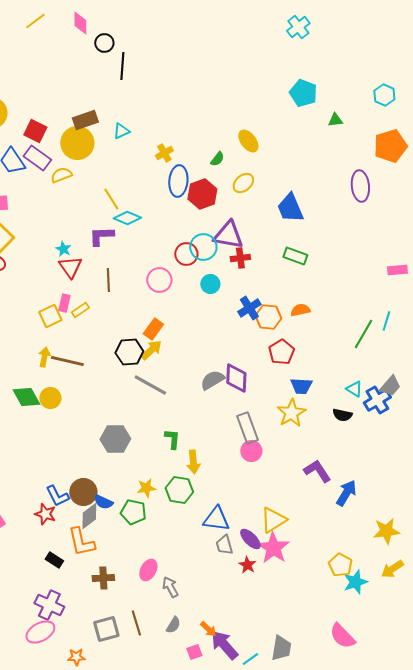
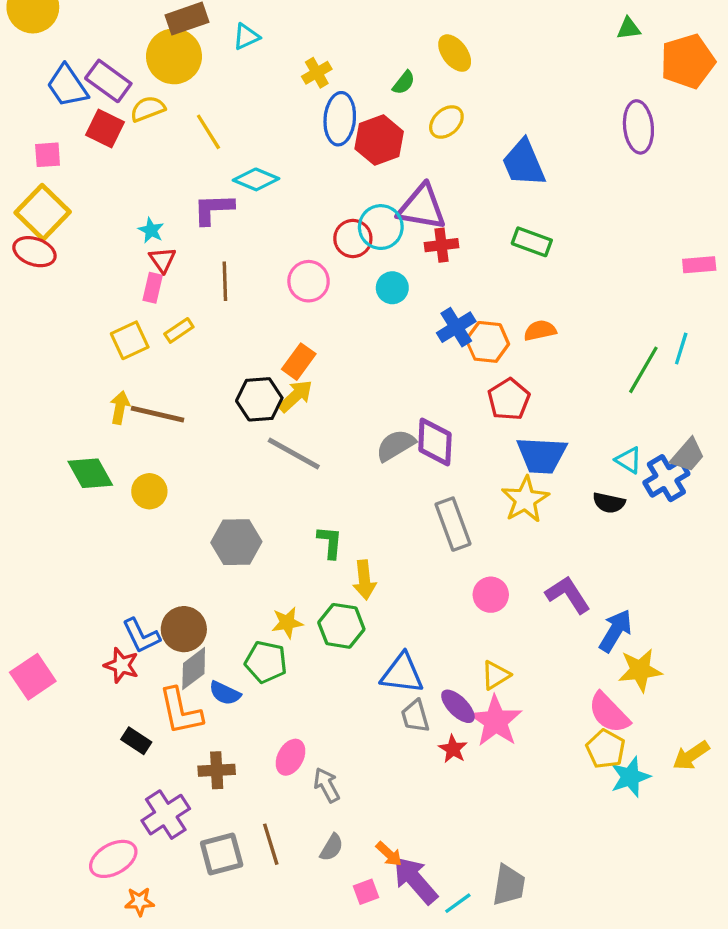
green triangle: (335, 120) -> (629, 28), moved
red square: (35, 131) -> (105, 129), moved
yellow line: (111, 199) -> (208, 132), moved
red triangle: (70, 267) -> (162, 260), size x0.7
pink rectangle: (64, 303) -> (153, 288), moved
blue trapezoid: (301, 386) -> (542, 455), size x1.4
yellow circle: (50, 398) -> (149, 491), moved
pink circle: (251, 451) -> (491, 595), moved
blue semicircle: (103, 502) -> (225, 693), moved
yellow triangle: (273, 520) -> (496, 675), size x0.7
yellow star: (386, 531) -> (640, 670), moved
purple cross: (49, 605) -> (166, 815), moved, turned 32
pink semicircle: (342, 636) -> (609, 713), moved
orange star: (76, 657) -> (140, 902), moved

